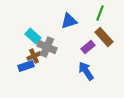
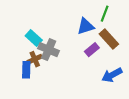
blue triangle: (69, 21) -> (86, 26), moved
blue rectangle: (26, 66) -> (26, 70), turned -70
blue arrow: (86, 71) -> (112, 75), moved, turned -84

